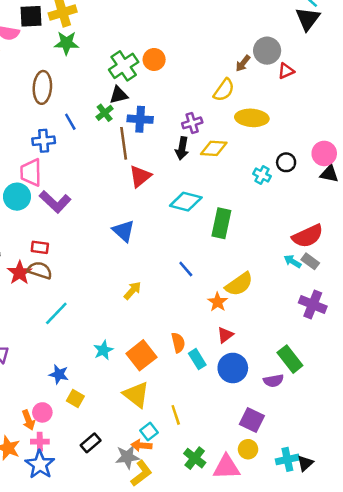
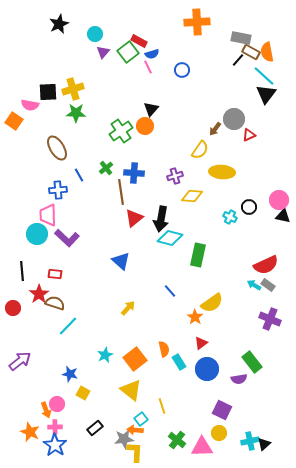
brown ellipse: (42, 87) -> (57, 148), turned -35
black triangle: (119, 95) -> (151, 109), moved, turned -35
black arrow: (182, 148) -> (161, 219), moved, size x1.4
brown semicircle: (40, 270) -> (55, 303), moved
yellow L-shape: (141, 473) -> (135, 452), turned -50

